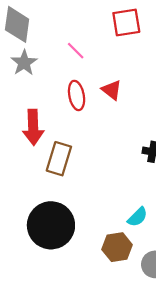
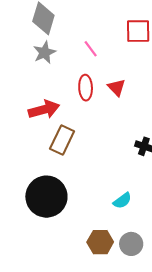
red arrow: (33, 127) -> (44, 109), turned -112
brown hexagon: (117, 247) -> (100, 242), moved

